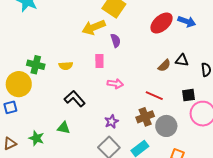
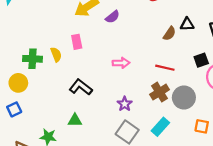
purple semicircle: (116, 41) -> (113, 17), turned 80
pink rectangle: (99, 61) -> (77, 42), moved
yellow semicircle: (66, 66) -> (56, 55), moved, turned -96
yellow circle: (19, 84) -> (18, 83), size x0.7

